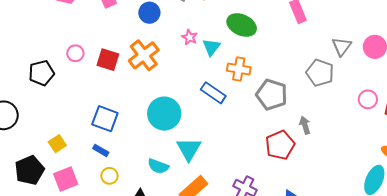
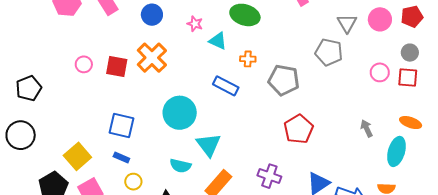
pink star: (190, 37) -> (195, 24), moved
cyan triangle: (211, 47) -> (218, 41), turned -36
orange cross: (239, 69) -> (248, 59), size x0.7
black pentagon: (41, 73) -> (29, 88), moved
gray arrow: (305, 125) -> (367, 128), moved
yellow square: (57, 144) -> (77, 156), size x1.5

